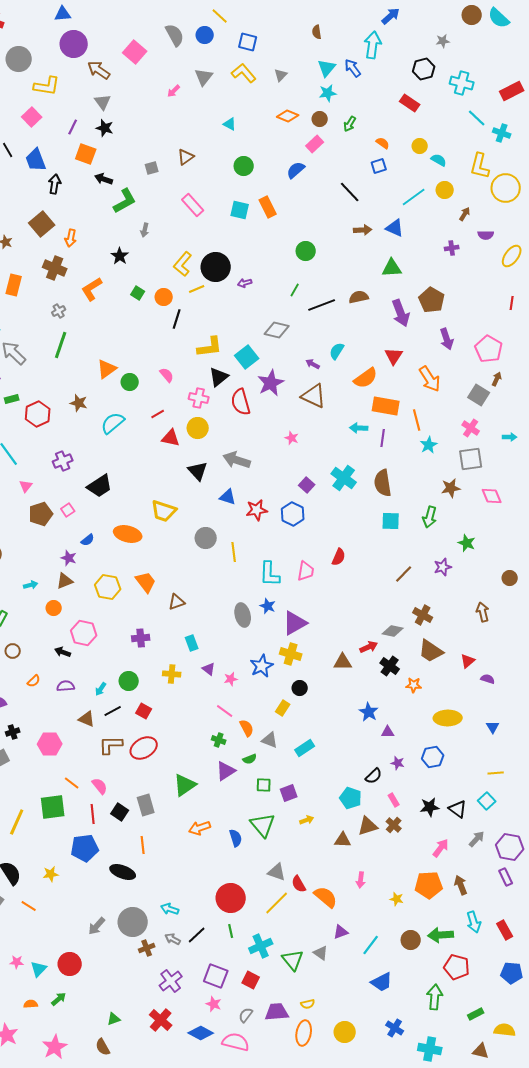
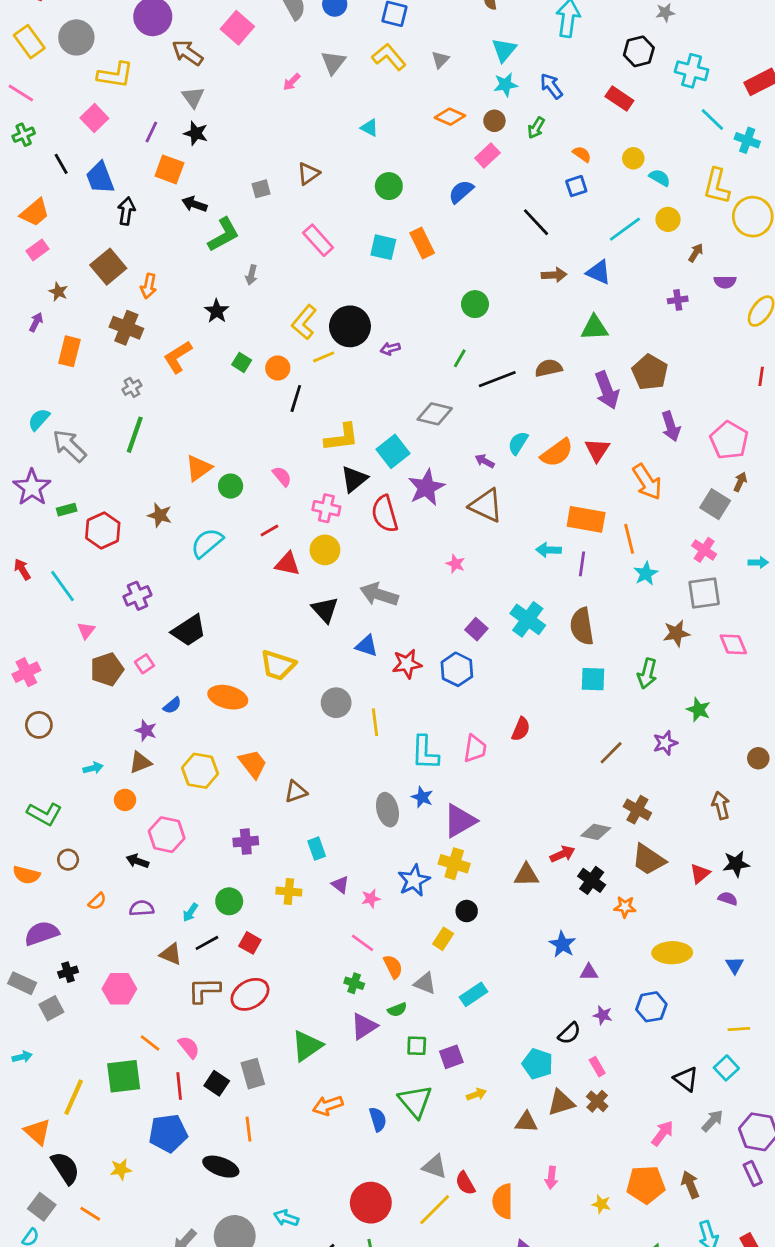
blue arrow: (353, 68) -> (551, 86), moved
orange semicircle: (366, 378) -> (557, 453), moved
black star: (430, 807) -> (736, 864), moved
orange semicircle: (326, 897) -> (503, 1201), turned -130

